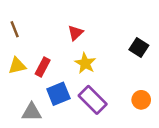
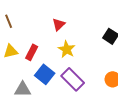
blue square: (58, 94) -> (45, 74), turned -30

